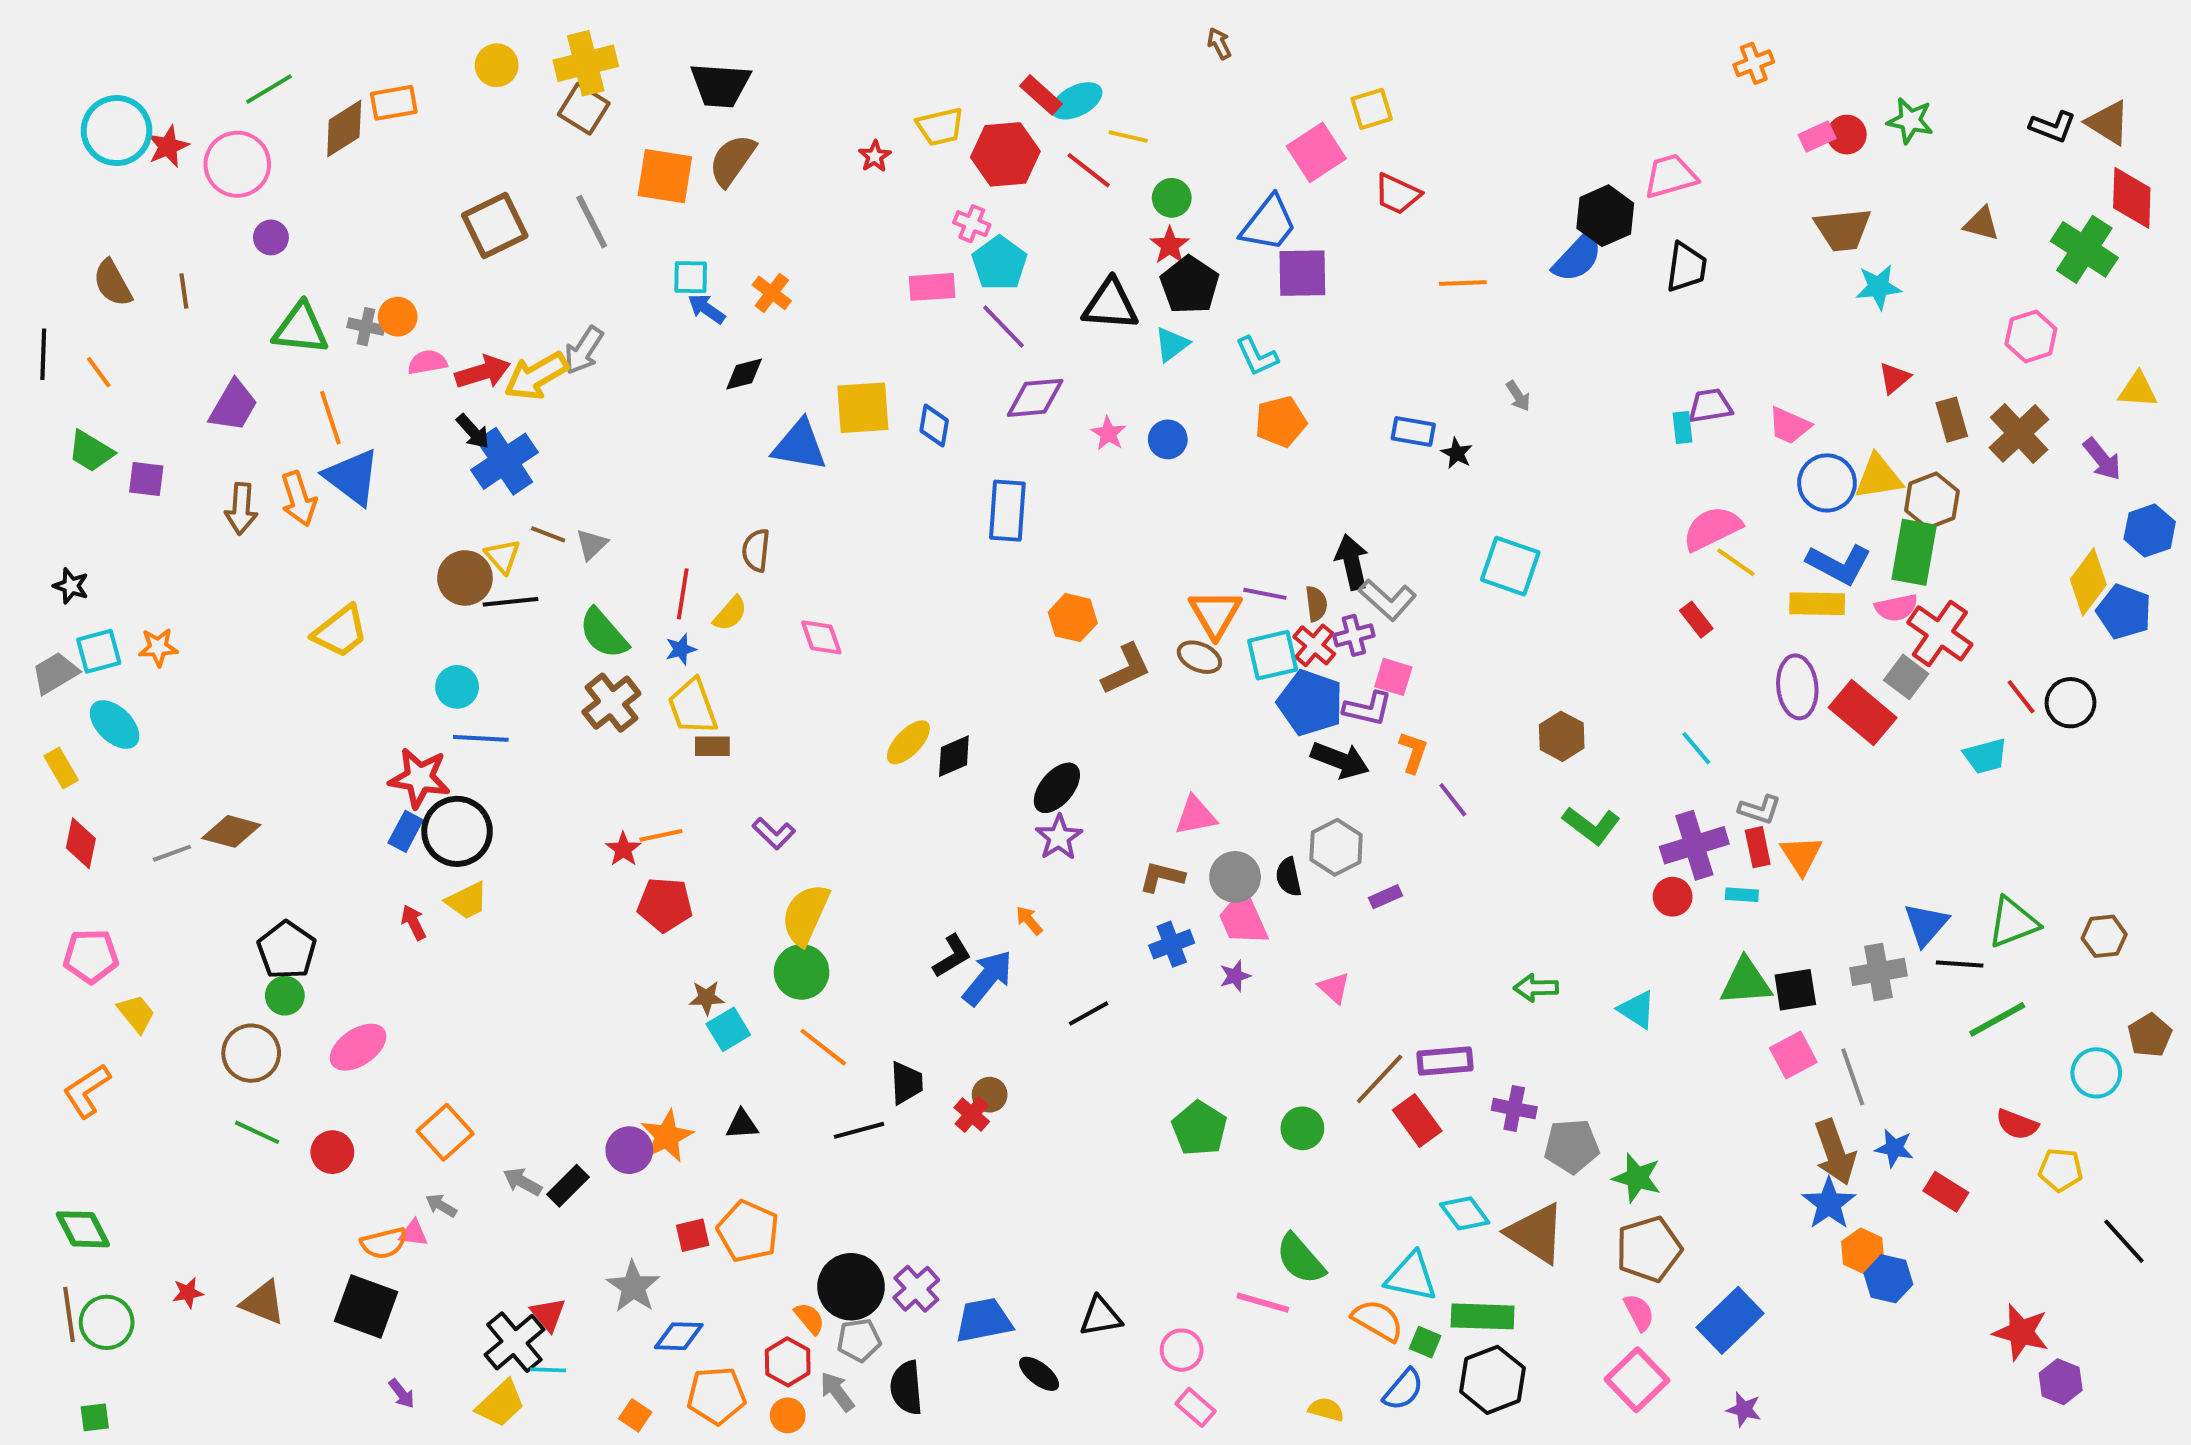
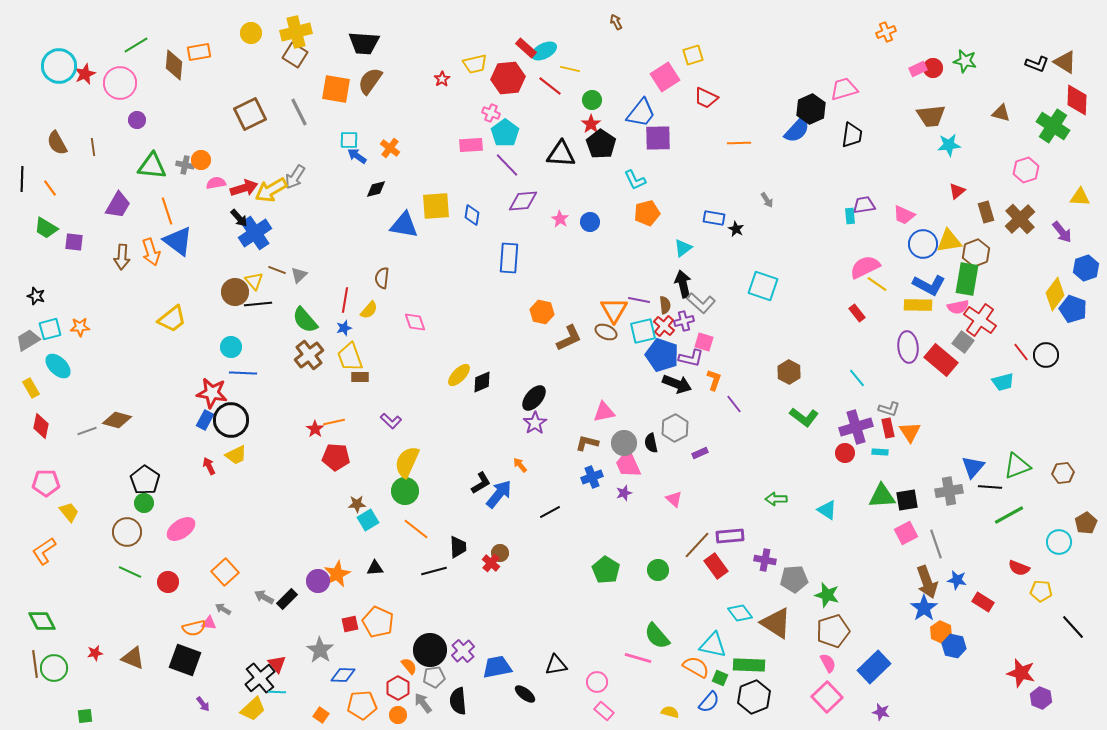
brown diamond: (344, 129) -> (174, 65), turned -52
cyan triangle: (1172, 344) -> (683, 248), moved
green square: (95, 1417) -> (85, 716), moved

